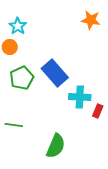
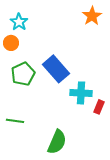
orange star: (91, 20) -> (92, 16), turned 30

